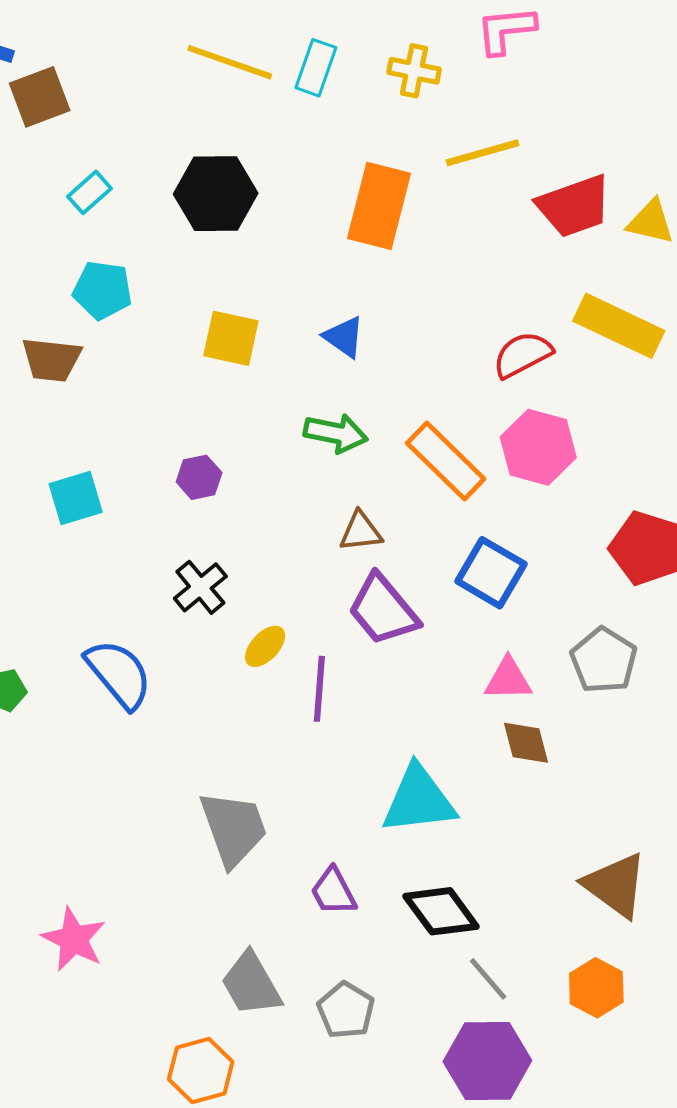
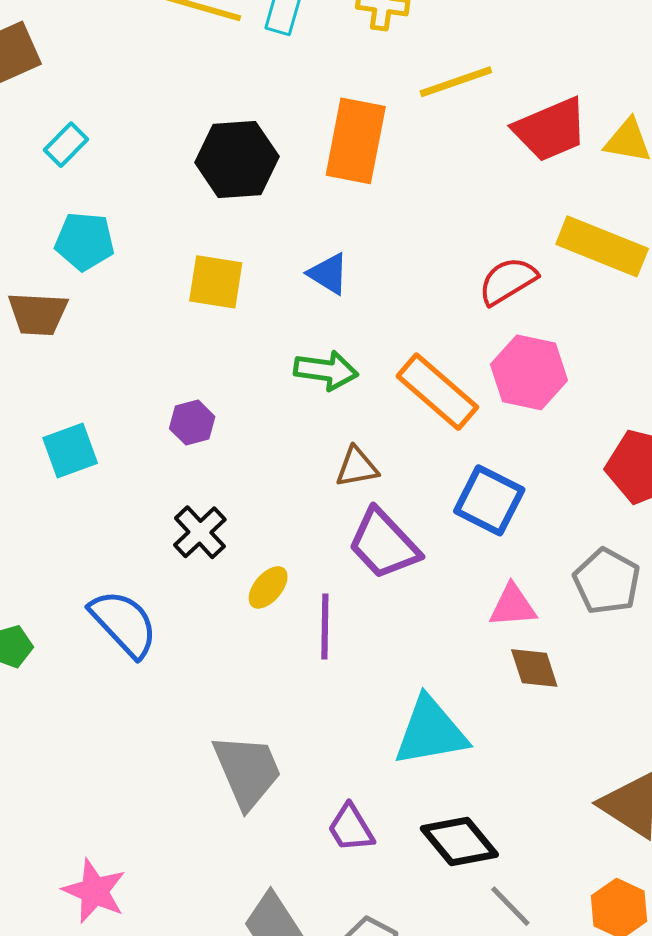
black hexagon: (216, 194) -> (237, 159), moved

